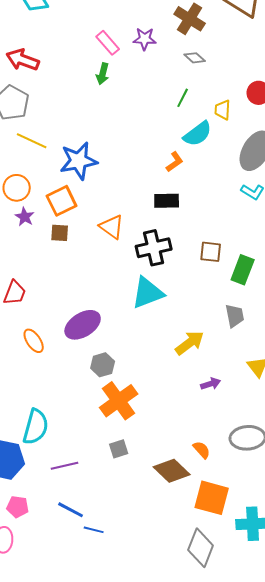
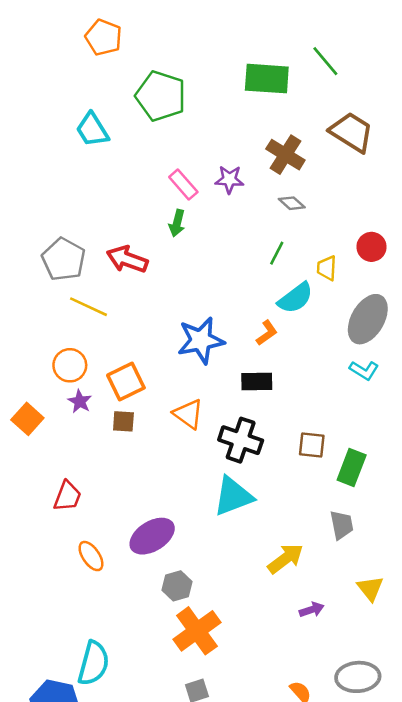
red arrow: (23, 60) -> (127, 259), moved
blue star: (79, 161) -> (201, 340), moved
black cross: (154, 248) -> (241, 440), turned 32

